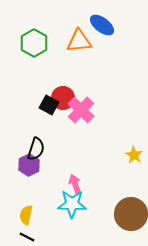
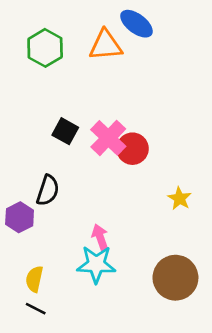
red circle: (63, 98) -> (132, 149), moved
purple hexagon: (29, 165) -> (20, 217), moved

